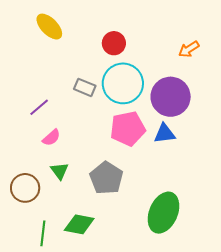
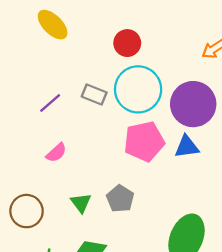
purple line: (39, 107) -> (50, 103), moved
green triangle: (60, 171) -> (81, 203), moved
gray pentagon: (106, 178) -> (120, 199), size x0.7

